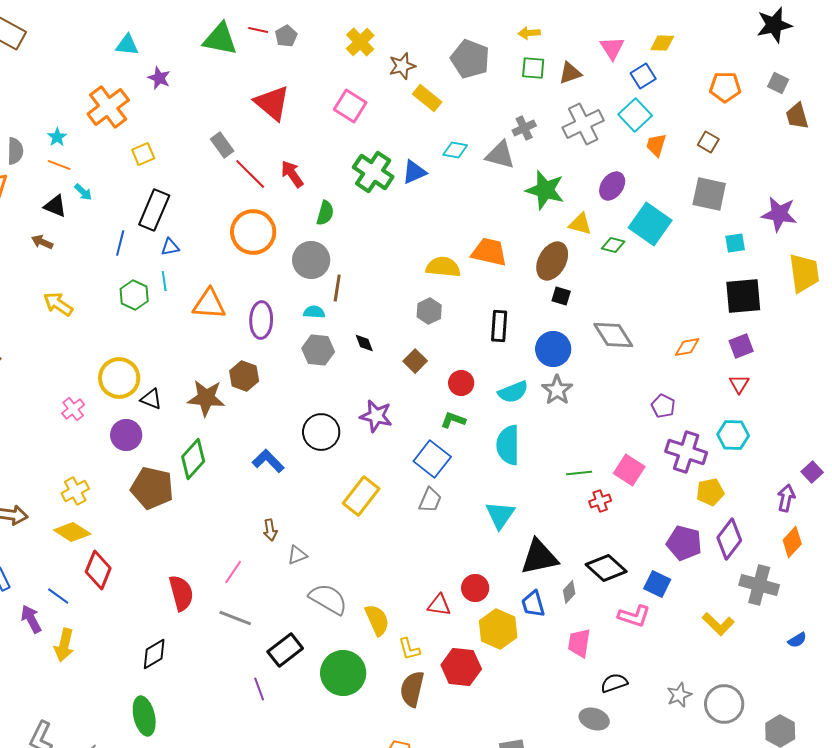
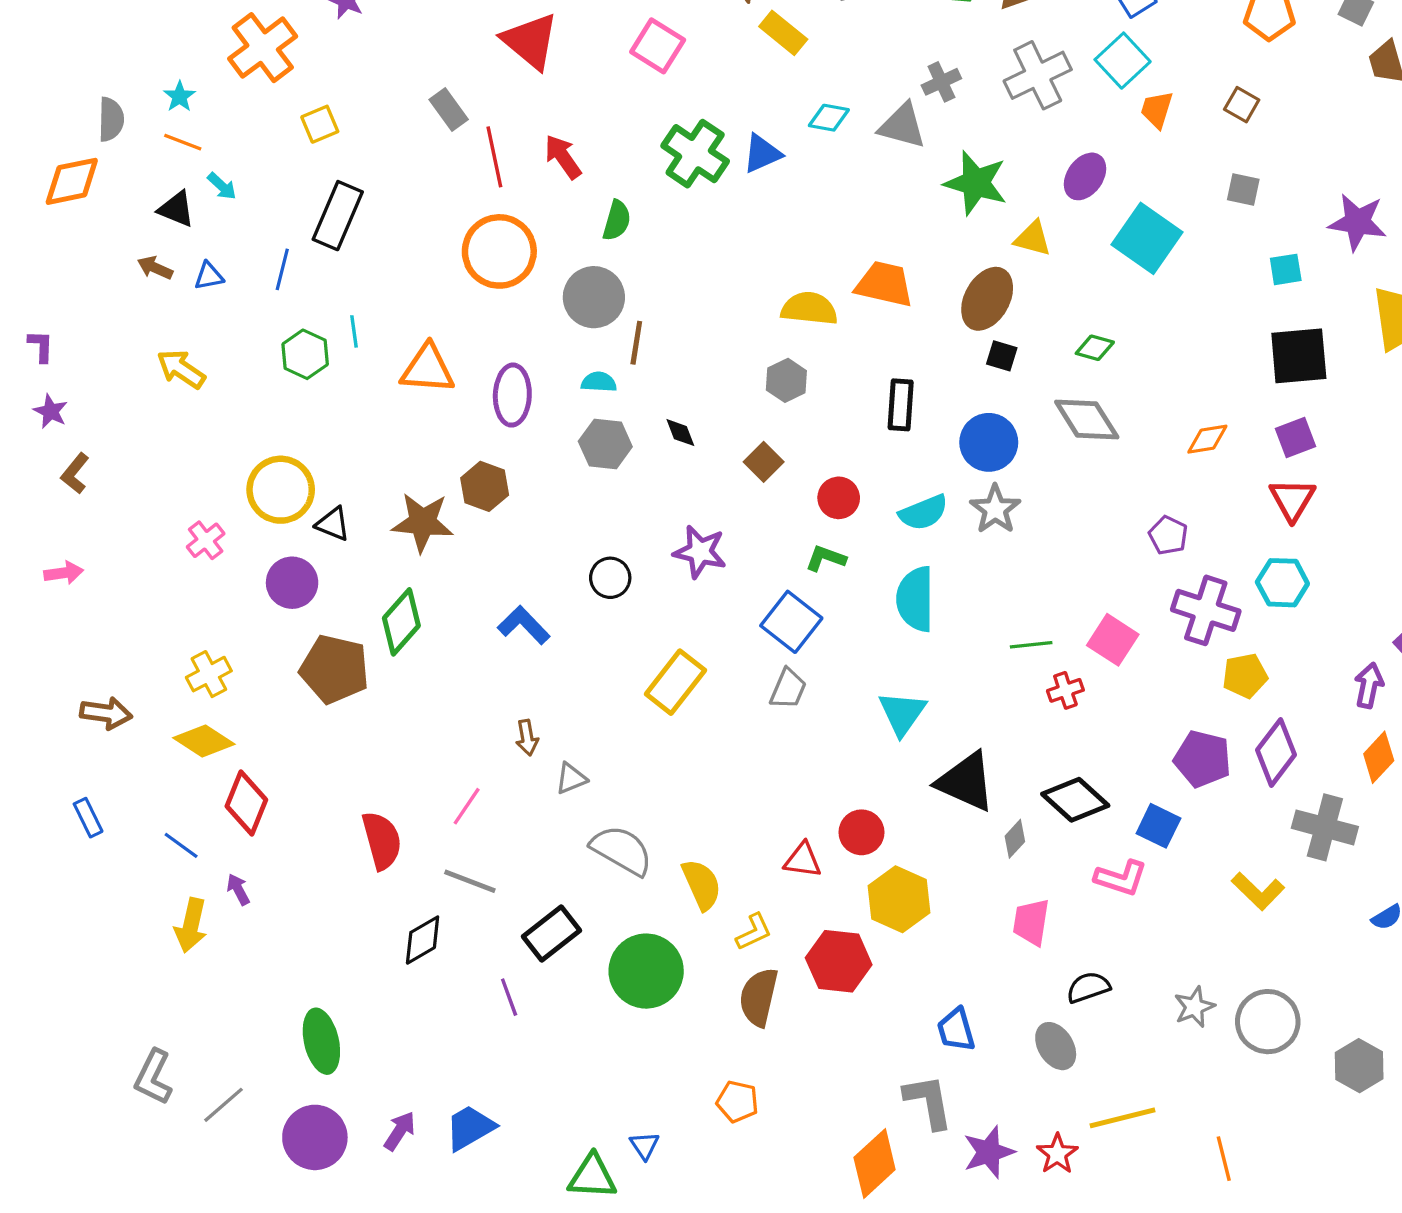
red line: (250, 174) -> (494, 157), turned 33
gray square: (709, 194) -> (1243, 189), size x0.6
green diamond: (613, 245) -> (1095, 348), moved
blue triangle: (170, 247) -> (209, 276), moved
red triangle: (739, 384) -> (1292, 499), size x1.4
black circle: (321, 432) -> (610, 578), size x0.7
black triangle: (539, 557) -> (966, 782), turned 36
blue trapezoid: (533, 604) -> (956, 1030), moved
purple arrow: (31, 619) -> (238, 889), moved, size x0.7
yellow L-shape: (409, 649) -> (754, 932), turned -100
black diamond: (154, 654) -> (423, 940), moved
gray ellipse: (594, 719) -> (1056, 1046), turned 40

